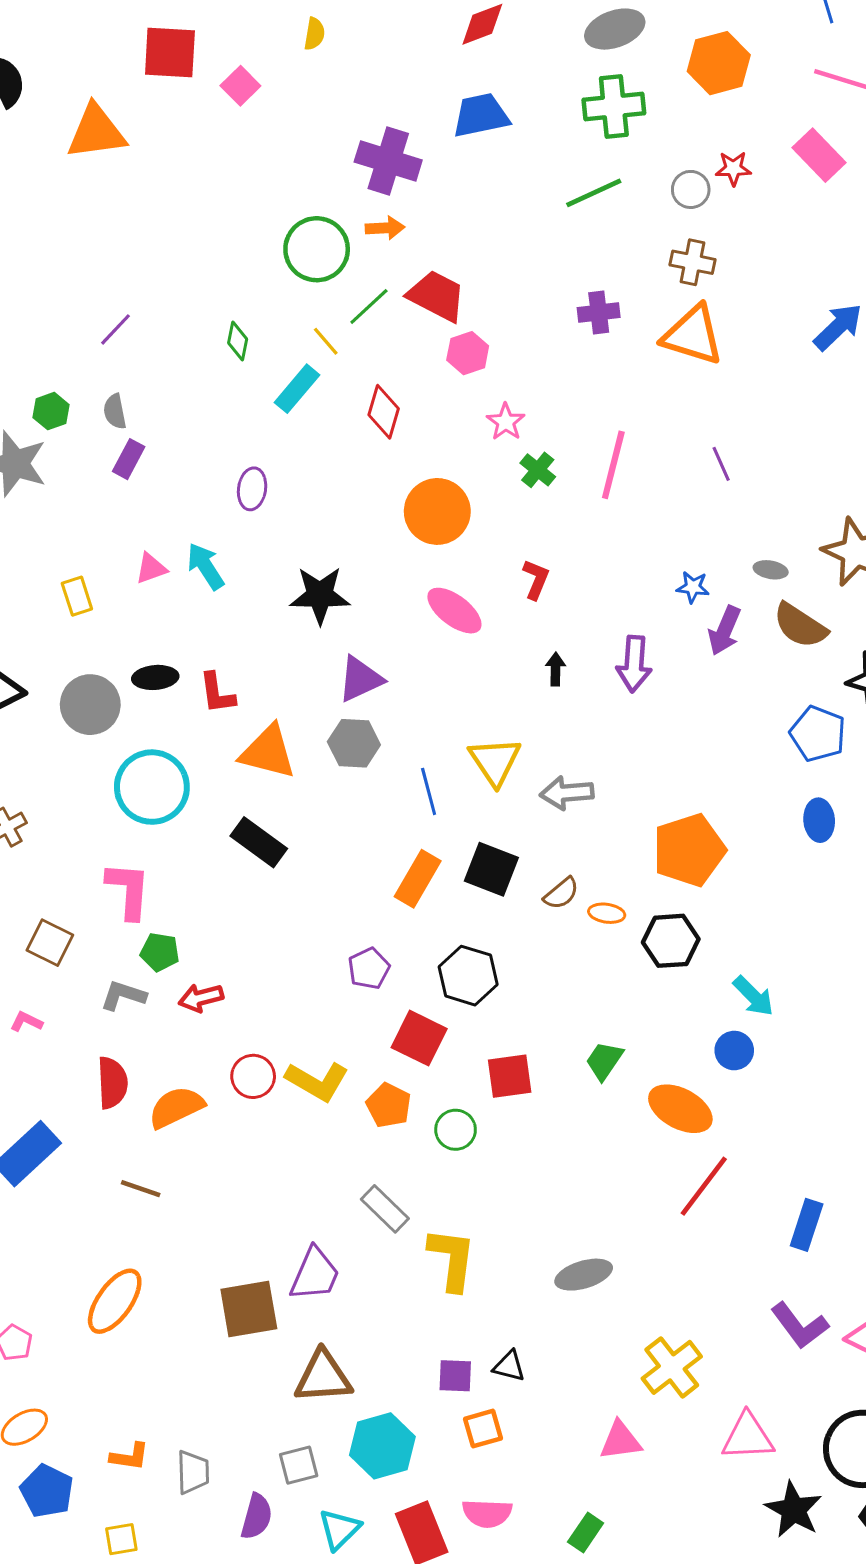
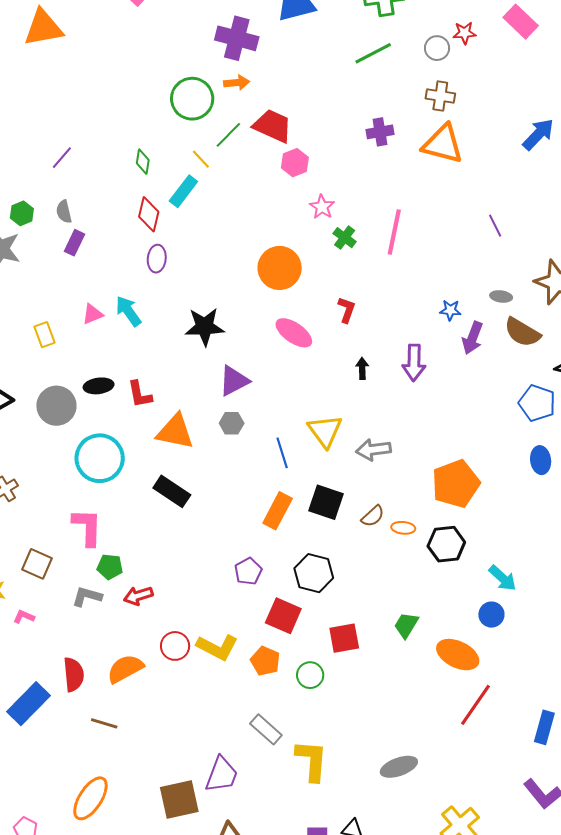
red diamond: (384, 412) -> (149, 214), moved
purple line: (721, 464) -> (495, 226), moved
gray hexagon: (354, 743) -> (232, 423), size x0.7
red semicircle: (112, 1083) -> (74, 674), moved

